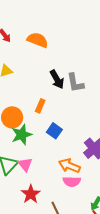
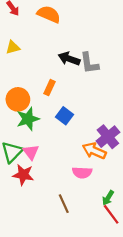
black arrow: (57, 79) -> (69, 59), turned 138
orange arrow: (69, 166) -> (94, 151), moved
red star: (31, 194) -> (23, 175), moved, turned -30

